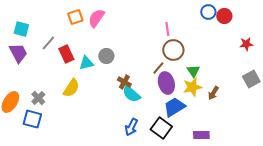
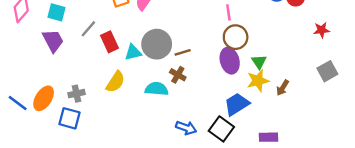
gray circle: (106, 56) -> (157, 44), size x1.6
brown line: (158, 68) -> (183, 52), moved, turned 32
purple ellipse: (166, 83) -> (230, 61), moved
cyan semicircle: (131, 94) -> (157, 89), moved, turned 144
gray cross: (38, 98) -> (77, 94), turned 32
blue arrow: (131, 127) -> (186, 128), turned -96

